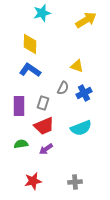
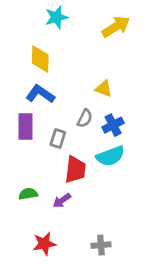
purple rectangle: (19, 106) -> (25, 126), moved
red trapezoid: (44, 126) -> (75, 170), moved, turned -60
cyan semicircle: (81, 128) -> (110, 156), moved

